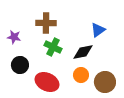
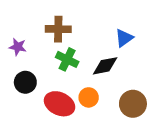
orange circle: (81, 75) -> (89, 97), moved

